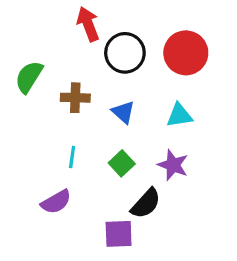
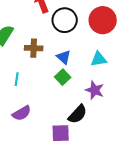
cyan line: (72, 157) -> (17, 79), moved
green square: (122, 163) -> (63, 77), moved

